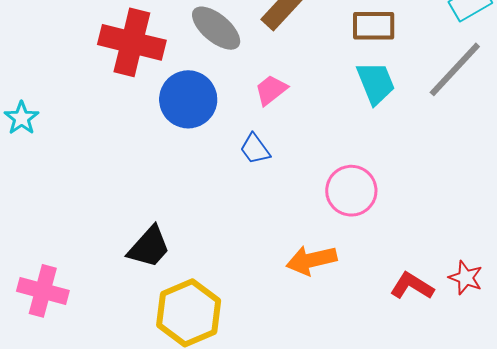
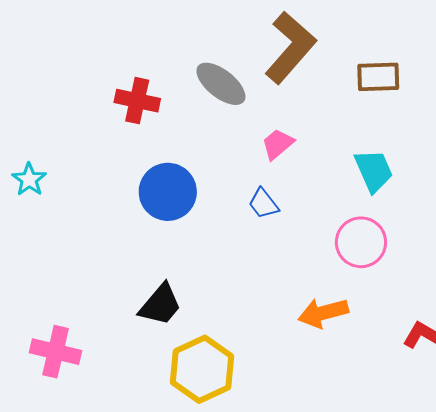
red cross: (132, 42) -> (137, 101), size x0.7
cyan trapezoid: (376, 83) -> (374, 171), moved
blue circle: (188, 99) -> (168, 192), moved

